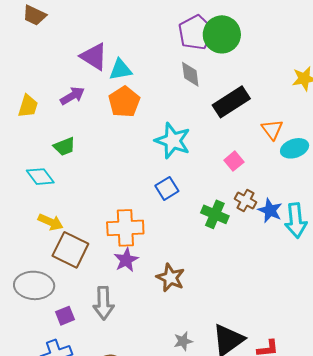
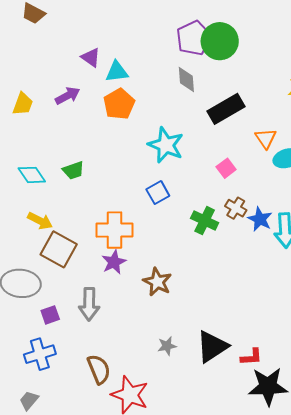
purple triangle: (94, 57) -> (91, 57), size x0.7
green trapezoid: (64, 147) -> (73, 170), moved

